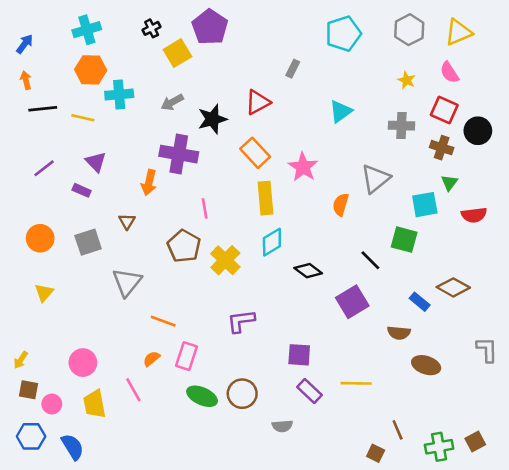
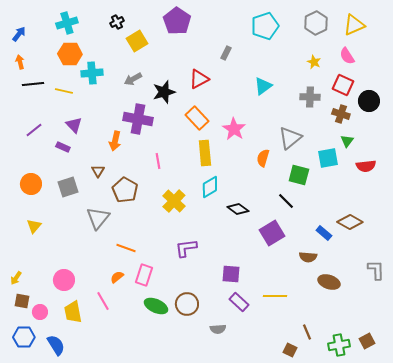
purple pentagon: (210, 27) -> (177, 21), moved
green square: (404, 240) -> (299, 175), moved
brown pentagon: (184, 246) -> (125, 190), moved

